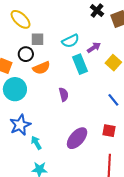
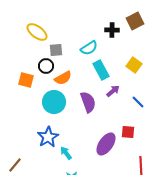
black cross: (97, 11) -> (112, 30), moved, turned -32
purple arrow: (94, 47) -> (113, 91), moved
cyan circle: (15, 89) -> (54, 102), moved
purple semicircle: (64, 94) -> (88, 102), size x1.5
red square: (109, 131) -> (128, 132), moved

